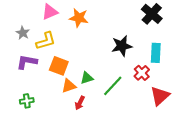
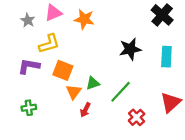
gray star: (23, 33) -> (28, 20), moved
red cross: (142, 73) -> (137, 117), moved
orange triangle: (69, 86) -> (74, 92), turned -35

